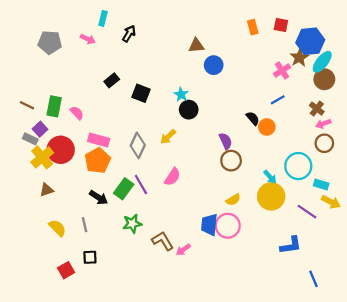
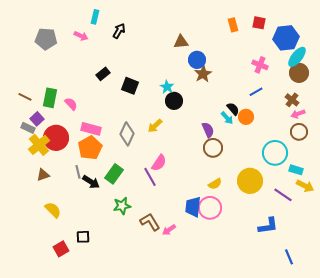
brown star: (299, 58) -> (203, 74), moved
pink cross: (282, 71) -> (260, 65), turned -35
cyan arrow: (270, 177) -> (227, 118), moved
purple line: (141, 184) -> (150, 177), moved
gray line: (85, 225) -> (78, 172), moved

